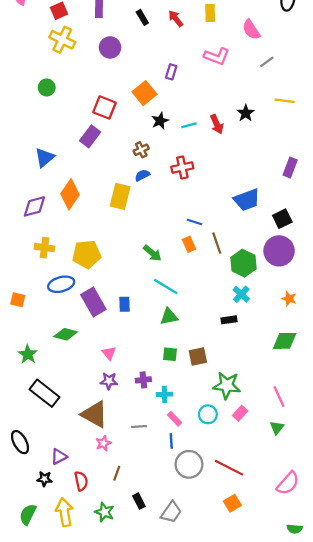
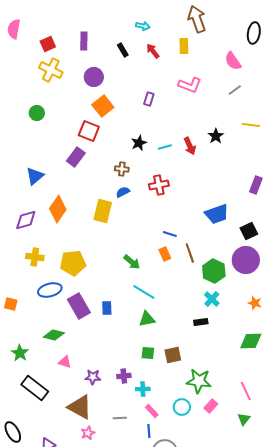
pink semicircle: (251, 30) -> (233, 61), moved
orange square: (145, 93) -> (103, 106), moved
brown cross: (141, 150) -> (122, 169), turned 32
pink triangle: (109, 353) -> (65, 362), moved, turned -32

